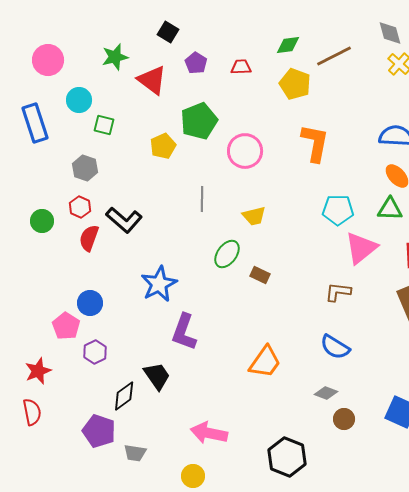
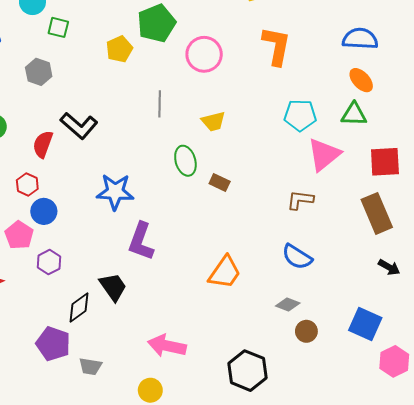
red hexagon: (80, 207) -> (27, 185), moved
green ellipse: (227, 254) -> (185, 161), turned -52
blue star: (159, 284) -> (115, 192), turned 30

